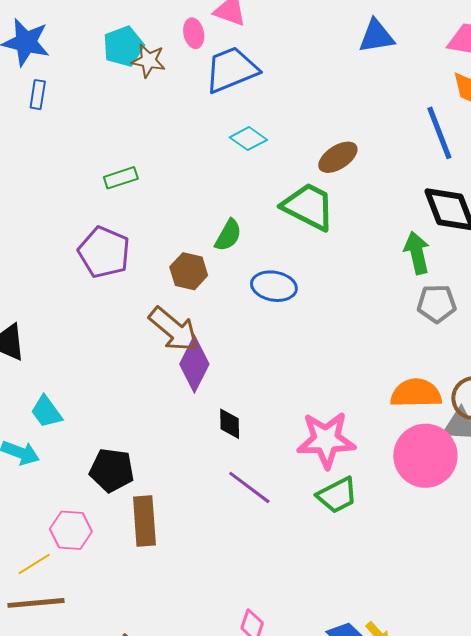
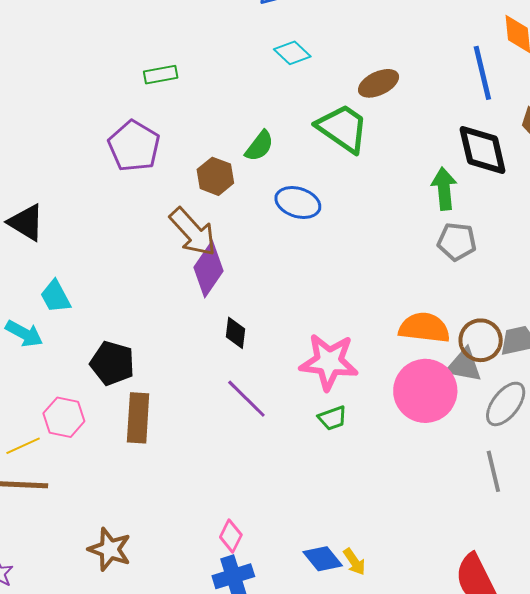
green trapezoid: (337, 495) -> (332, 418), size x0.7

